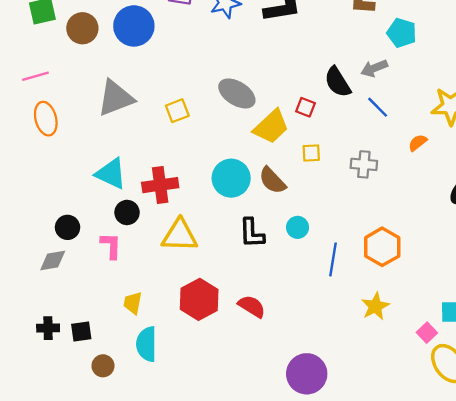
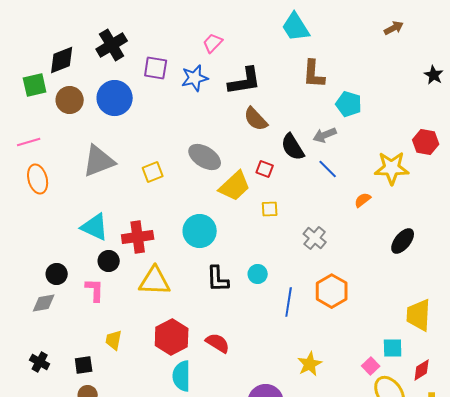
gray cross: (364, 164) -> (315, 238), moved, turned 35
brown semicircle: (272, 180) -> (256, 119), moved
yellow star: (375, 306) -> (310, 364), moved
black cross: (48, 328) -> (40, 362), turned 30
black square: (81, 331) -> (84, 365), moved
cyan semicircle: (146, 344) -> (182, 376), moved

